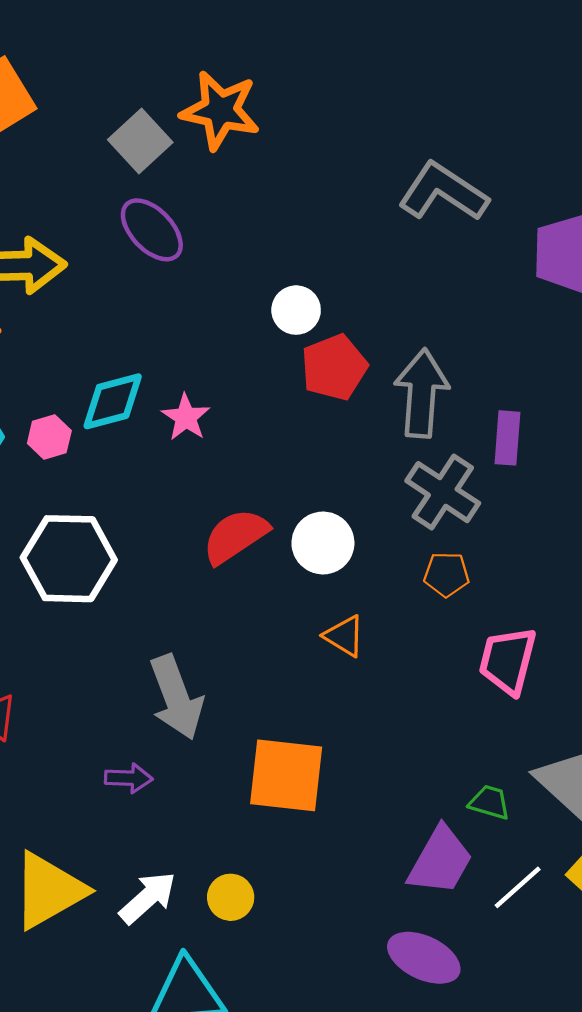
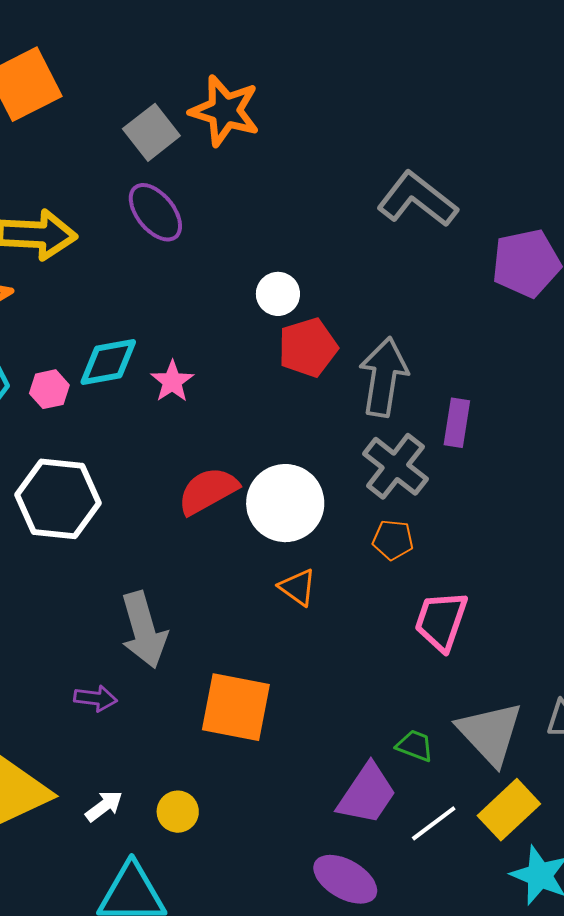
white circle: (323, 543) -> (285, 503), size x1.4
white arrow: (148, 898) -> (104, 806), size x0.7

